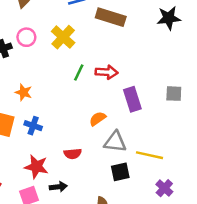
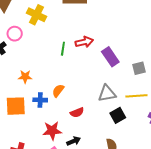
yellow cross: (63, 37) -> (36, 15), moved
gray square: (174, 94) -> (139, 68), moved
orange semicircle: (98, 119) -> (58, 91), moved

